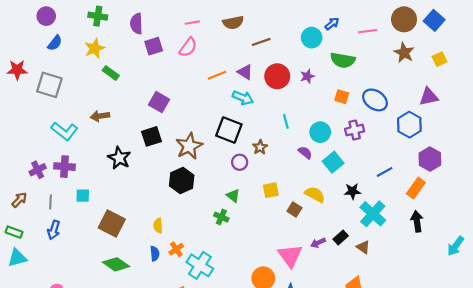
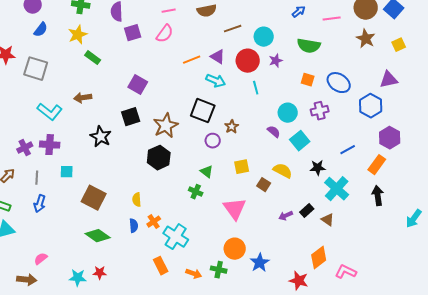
cyan circle: (312, 38) -> (264, 37), moved
cyan line: (286, 121) -> (256, 88), moved
pink triangle: (290, 256) -> (235, 209), moved

